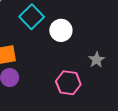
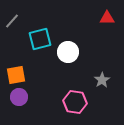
cyan square: (32, 17) -> (40, 39), turned 30

